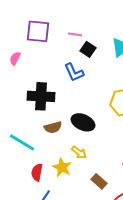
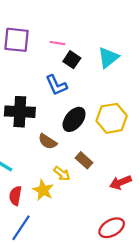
black ellipse: (83, 122) -> (74, 119), moved, turned -75
brown semicircle: (53, 127) -> (47, 142), moved, turned 48
brown rectangle: (99, 181) -> (84, 160), moved

